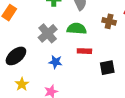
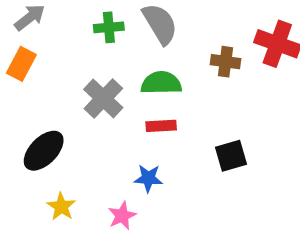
red rectangle: (84, 51) -> (161, 126), moved
blue star: (56, 62) -> (148, 178), moved

